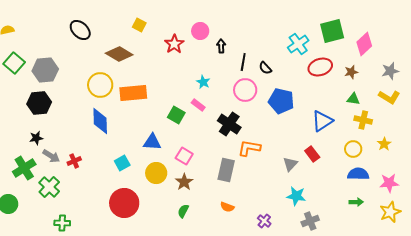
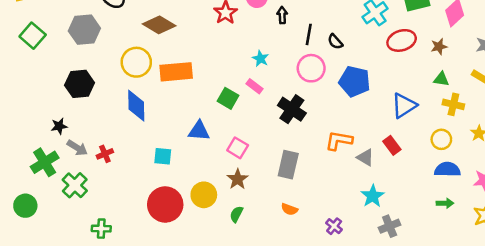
gray hexagon: (45, 70) -> (84, 30), moved
black hexagon: (39, 103) -> (80, 84), moved
orange L-shape: (249, 148) -> (339, 141), moved
cyan square: (122, 163) -> (163, 156), turned 35
gray triangle: (290, 164) -> (365, 157), turned -42
yellow circle: (156, 173) -> (204, 195), moved
cyan star: (296, 196) -> (373, 196), turned 30
green cross: (62, 223) -> (101, 229), moved

